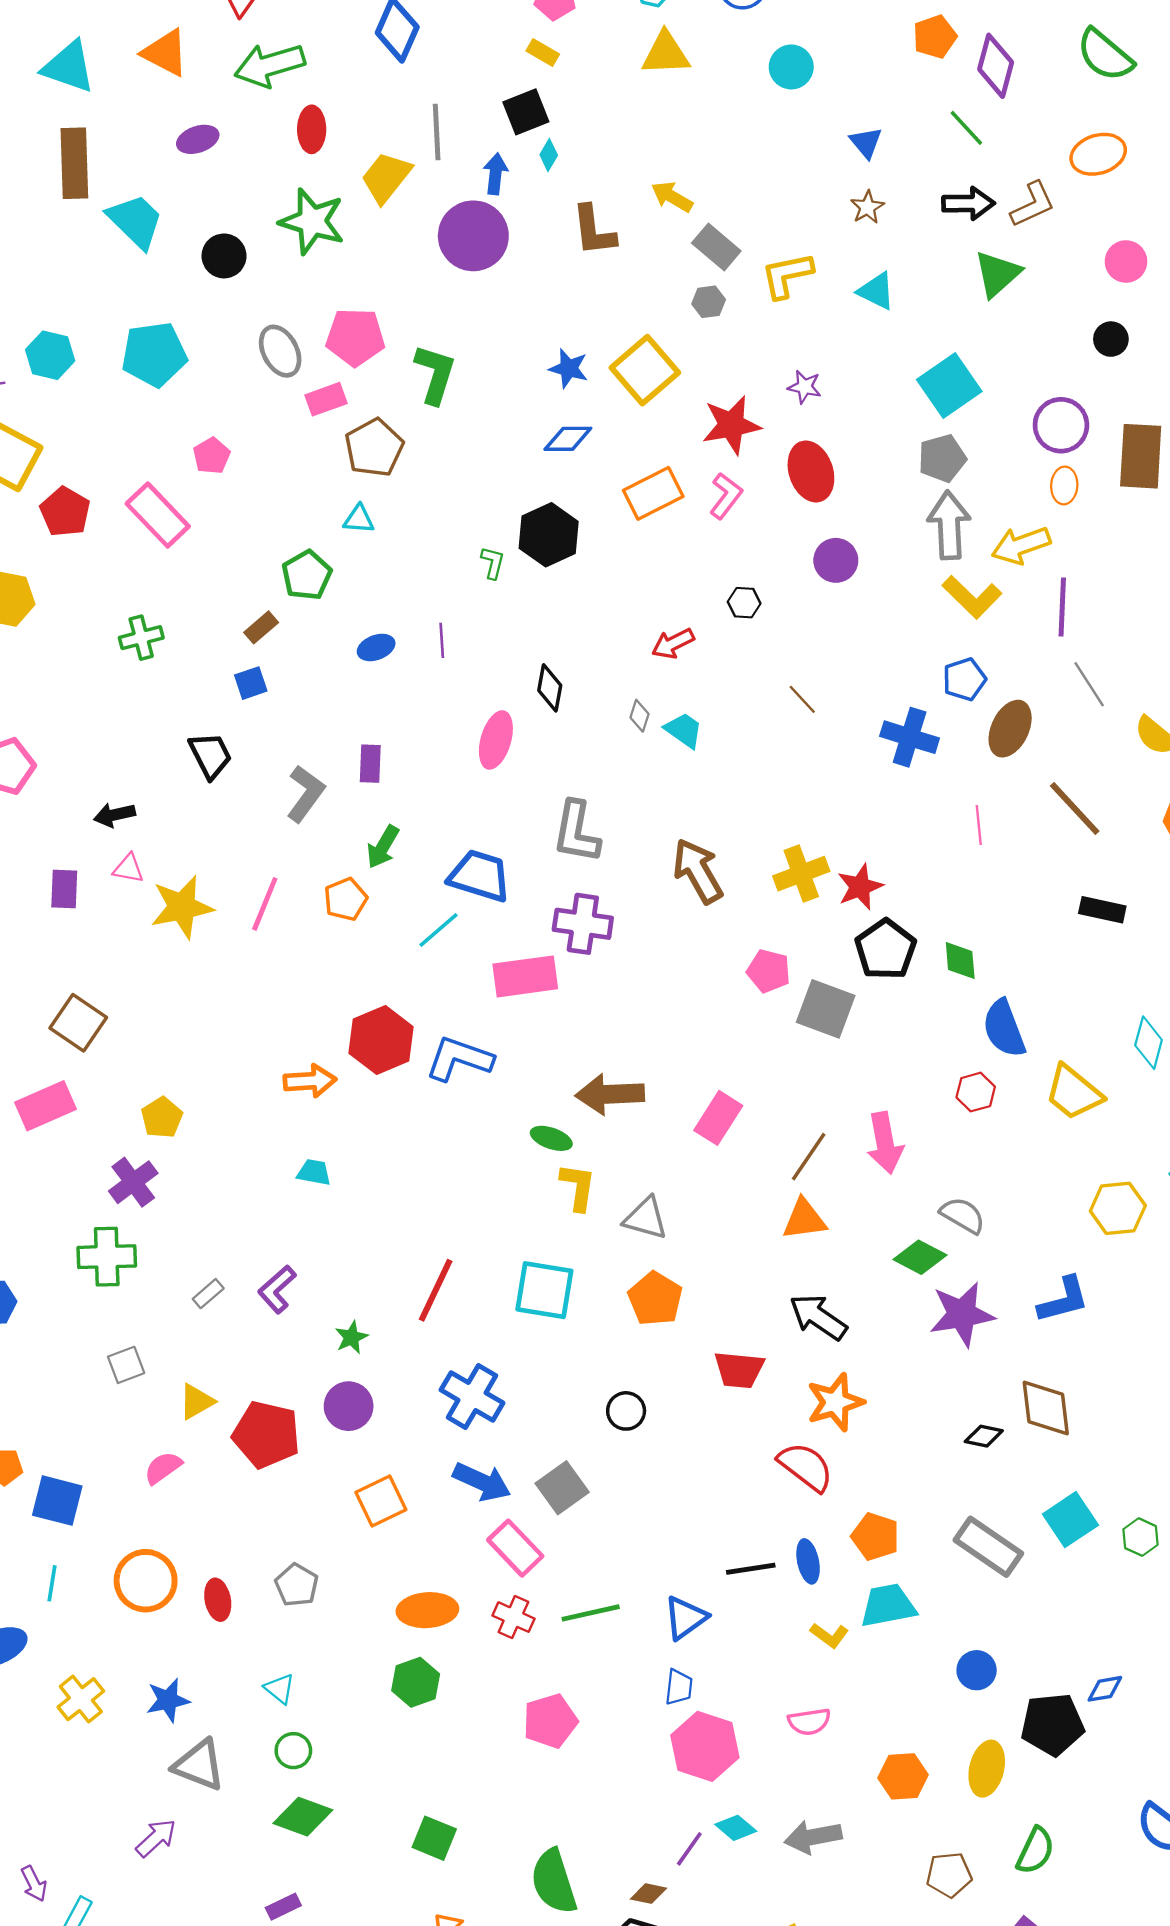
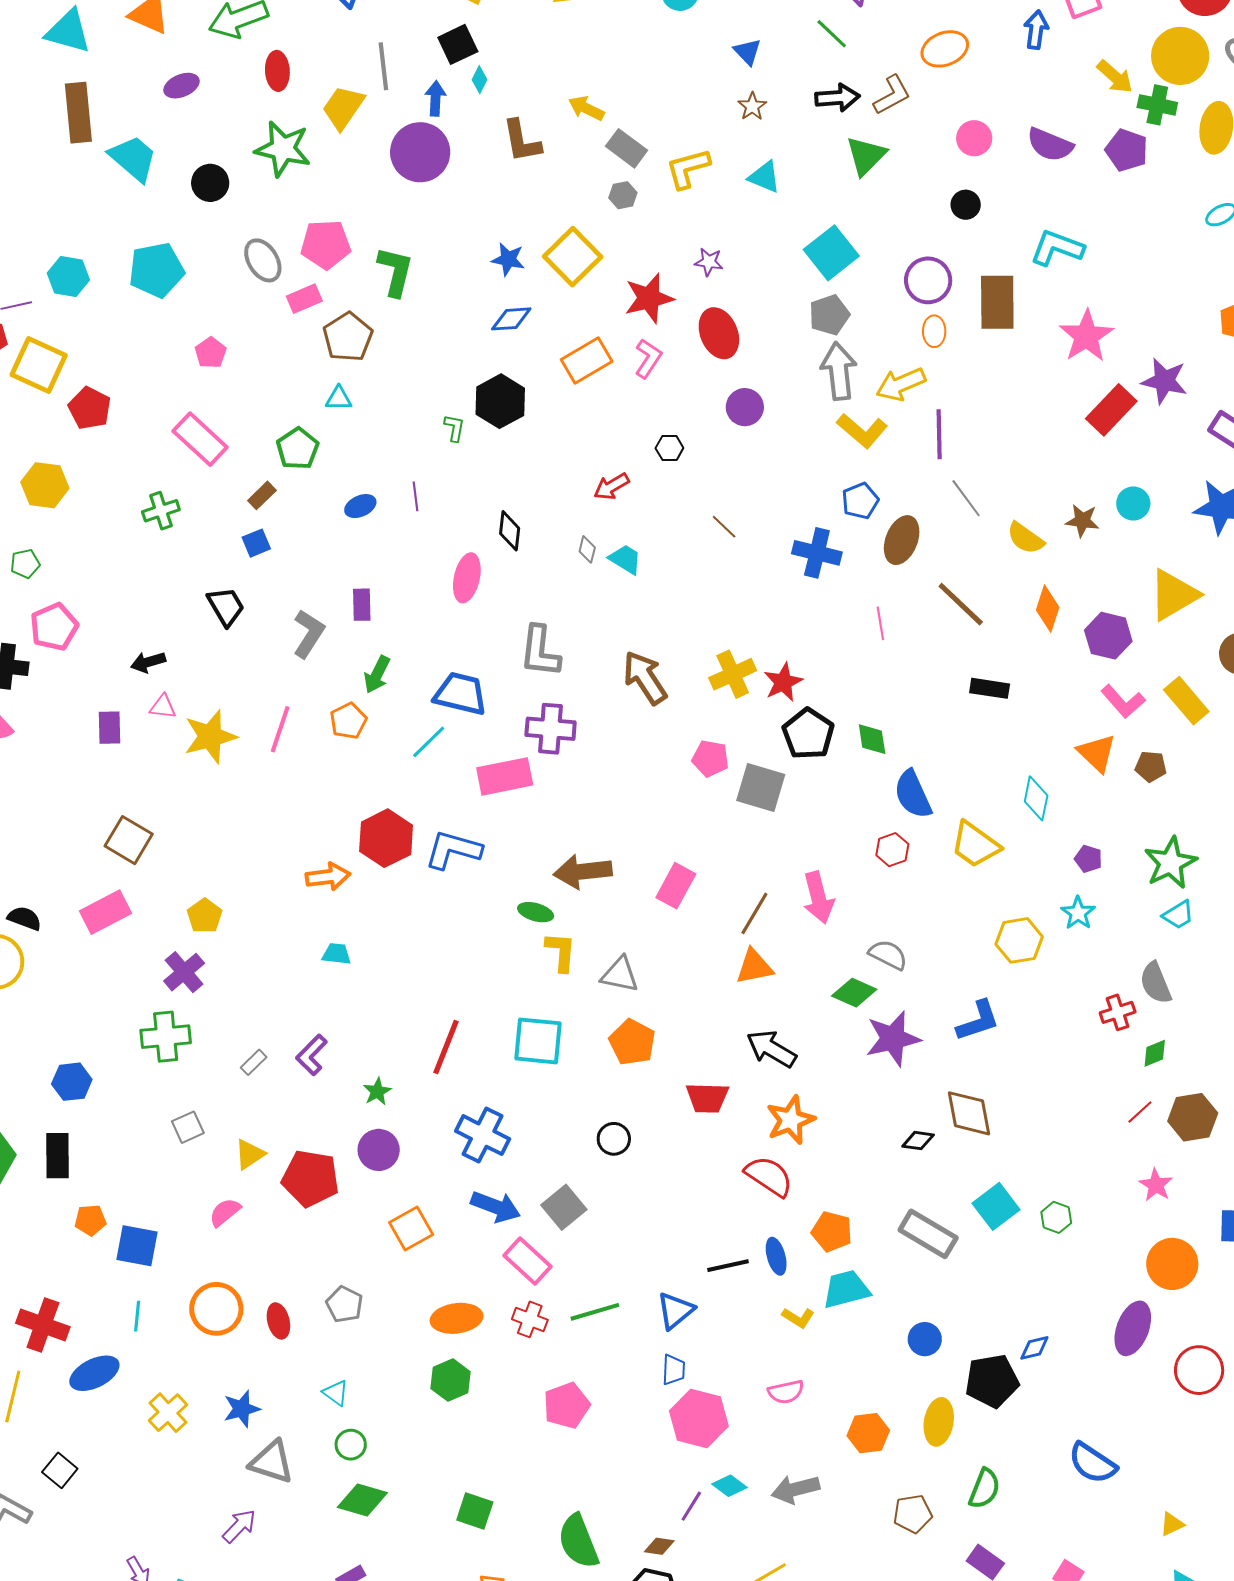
pink rectangle: (158, 515) -> (200, 439), moved

